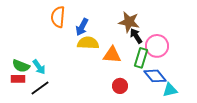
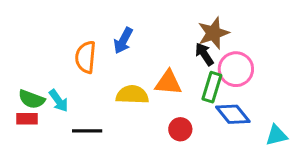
orange semicircle: (58, 17) -> (86, 57), moved
brown star: (129, 22) -> (213, 33), moved, turned -30
yellow semicircle: (88, 43) -> (132, 95), moved
black line: (40, 88) -> (87, 131), moved, turned 36
cyan triangle: (170, 90) -> (277, 135), moved

